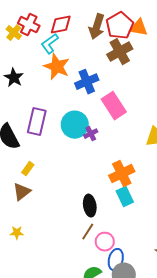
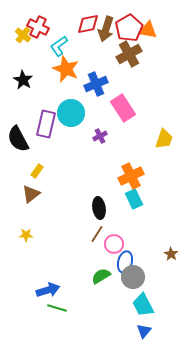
red diamond: (61, 25) -> (88, 24), moved
cyan circle: (75, 125) -> (71, 113), moved

